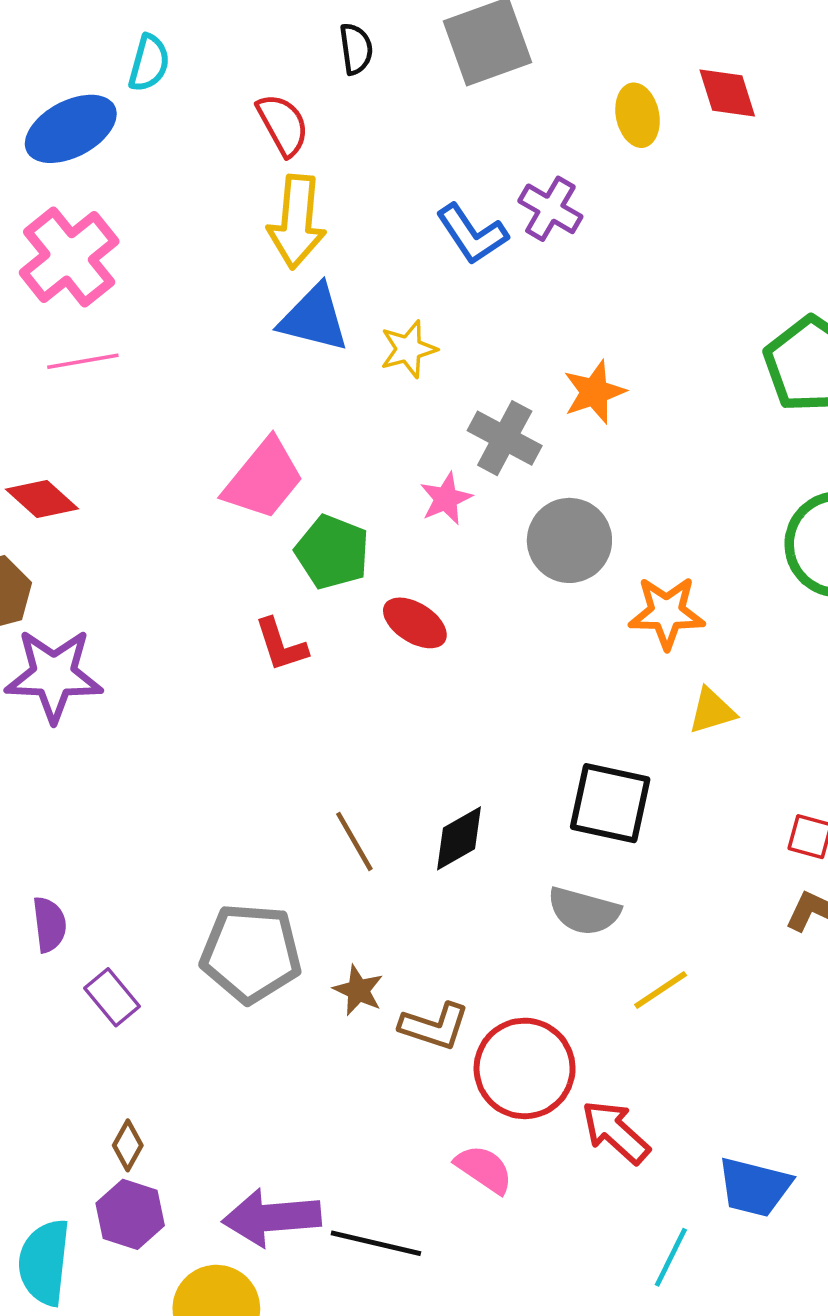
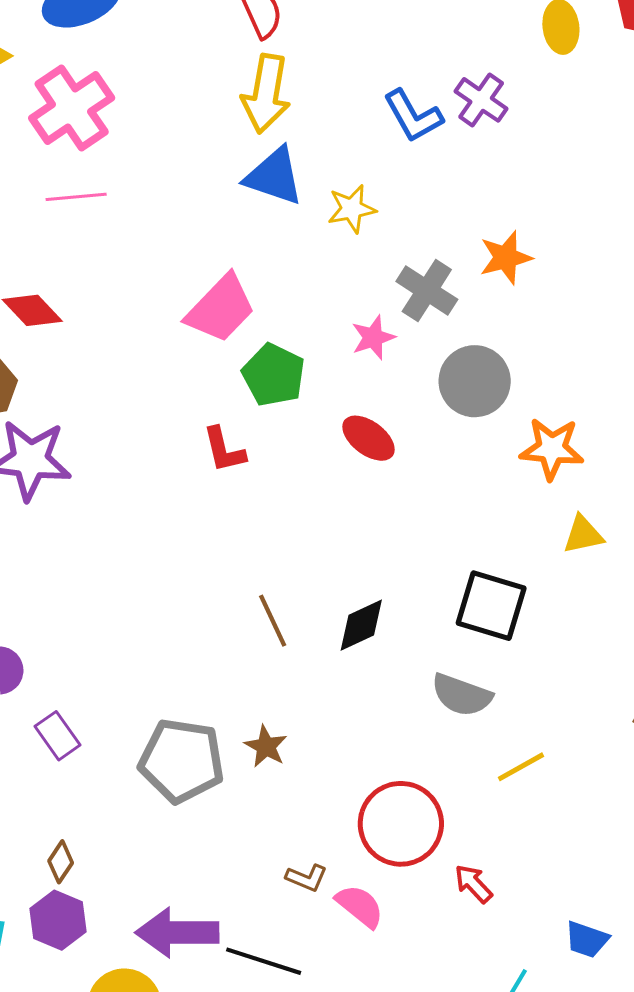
red ellipse: (415, 623) -> (369, 438), moved
gray pentagon: (251, 953) -> (182, 761), moved
brown L-shape: (434, 1026) -> (307, 878), moved, size x0.7
red arrow: (616, 1132) -> (473, 884), size x0.7
blue trapezoid: (754, 1187) -> (587, 939), size x0.7

